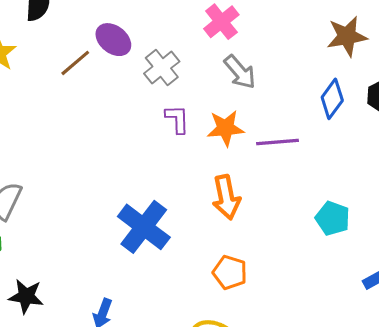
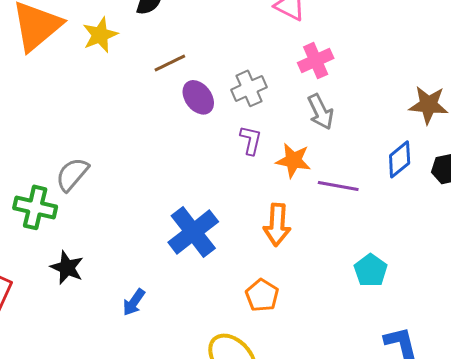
purple ellipse: (113, 40) -> (198, 97), moved

